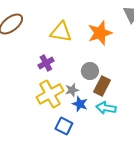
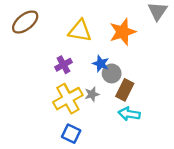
blue star: (80, 104) -> (101, 64), moved
blue square: (64, 126) -> (71, 134), moved

